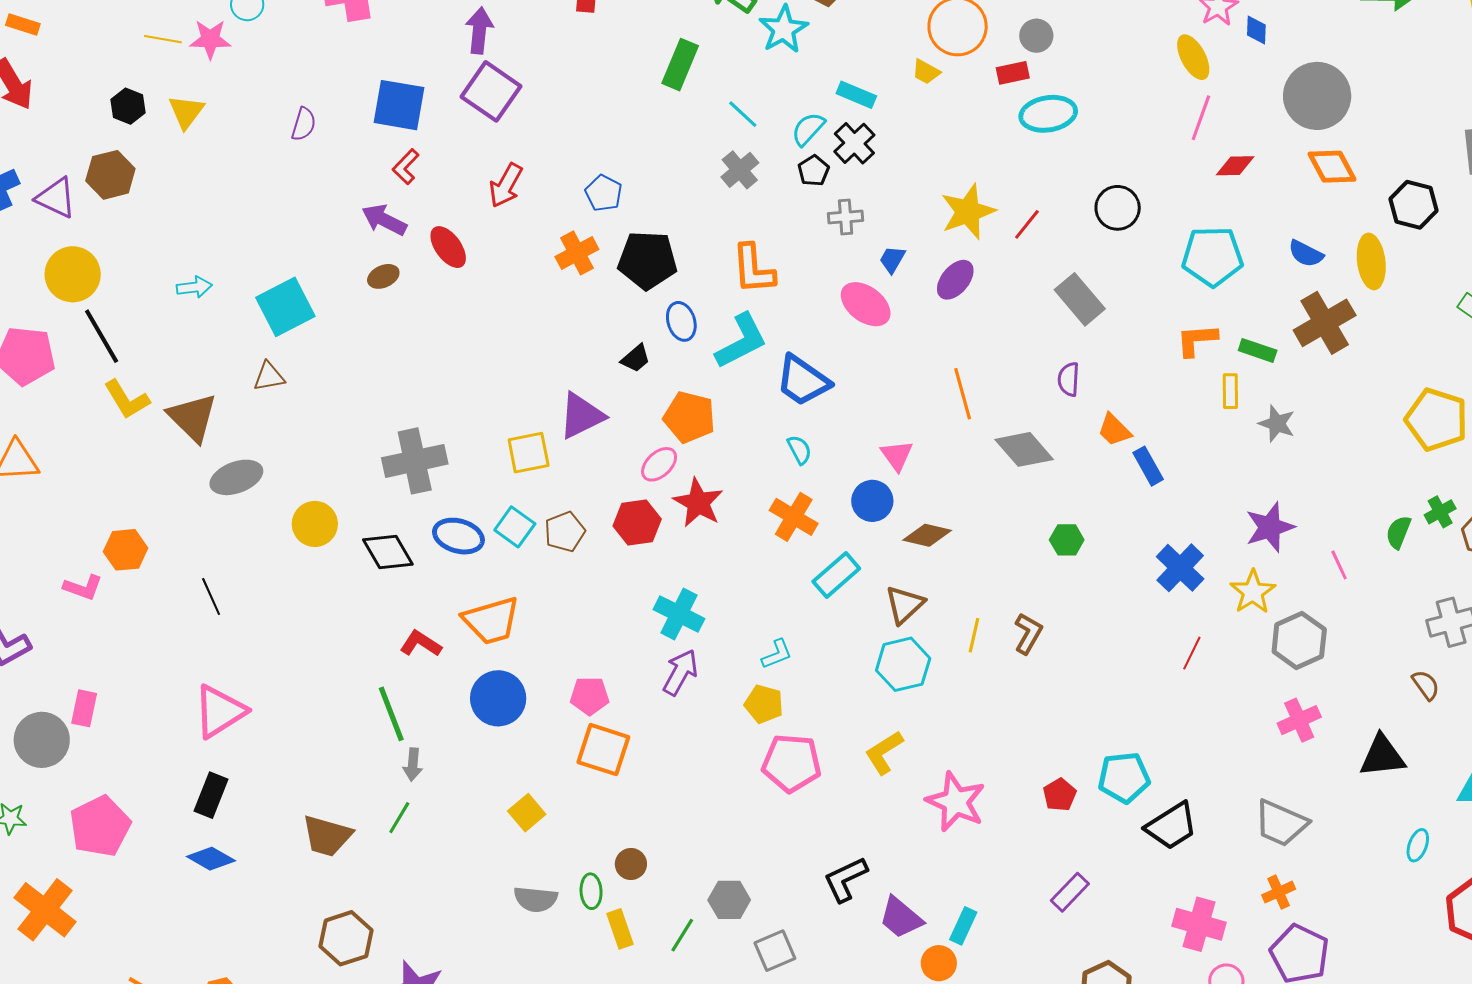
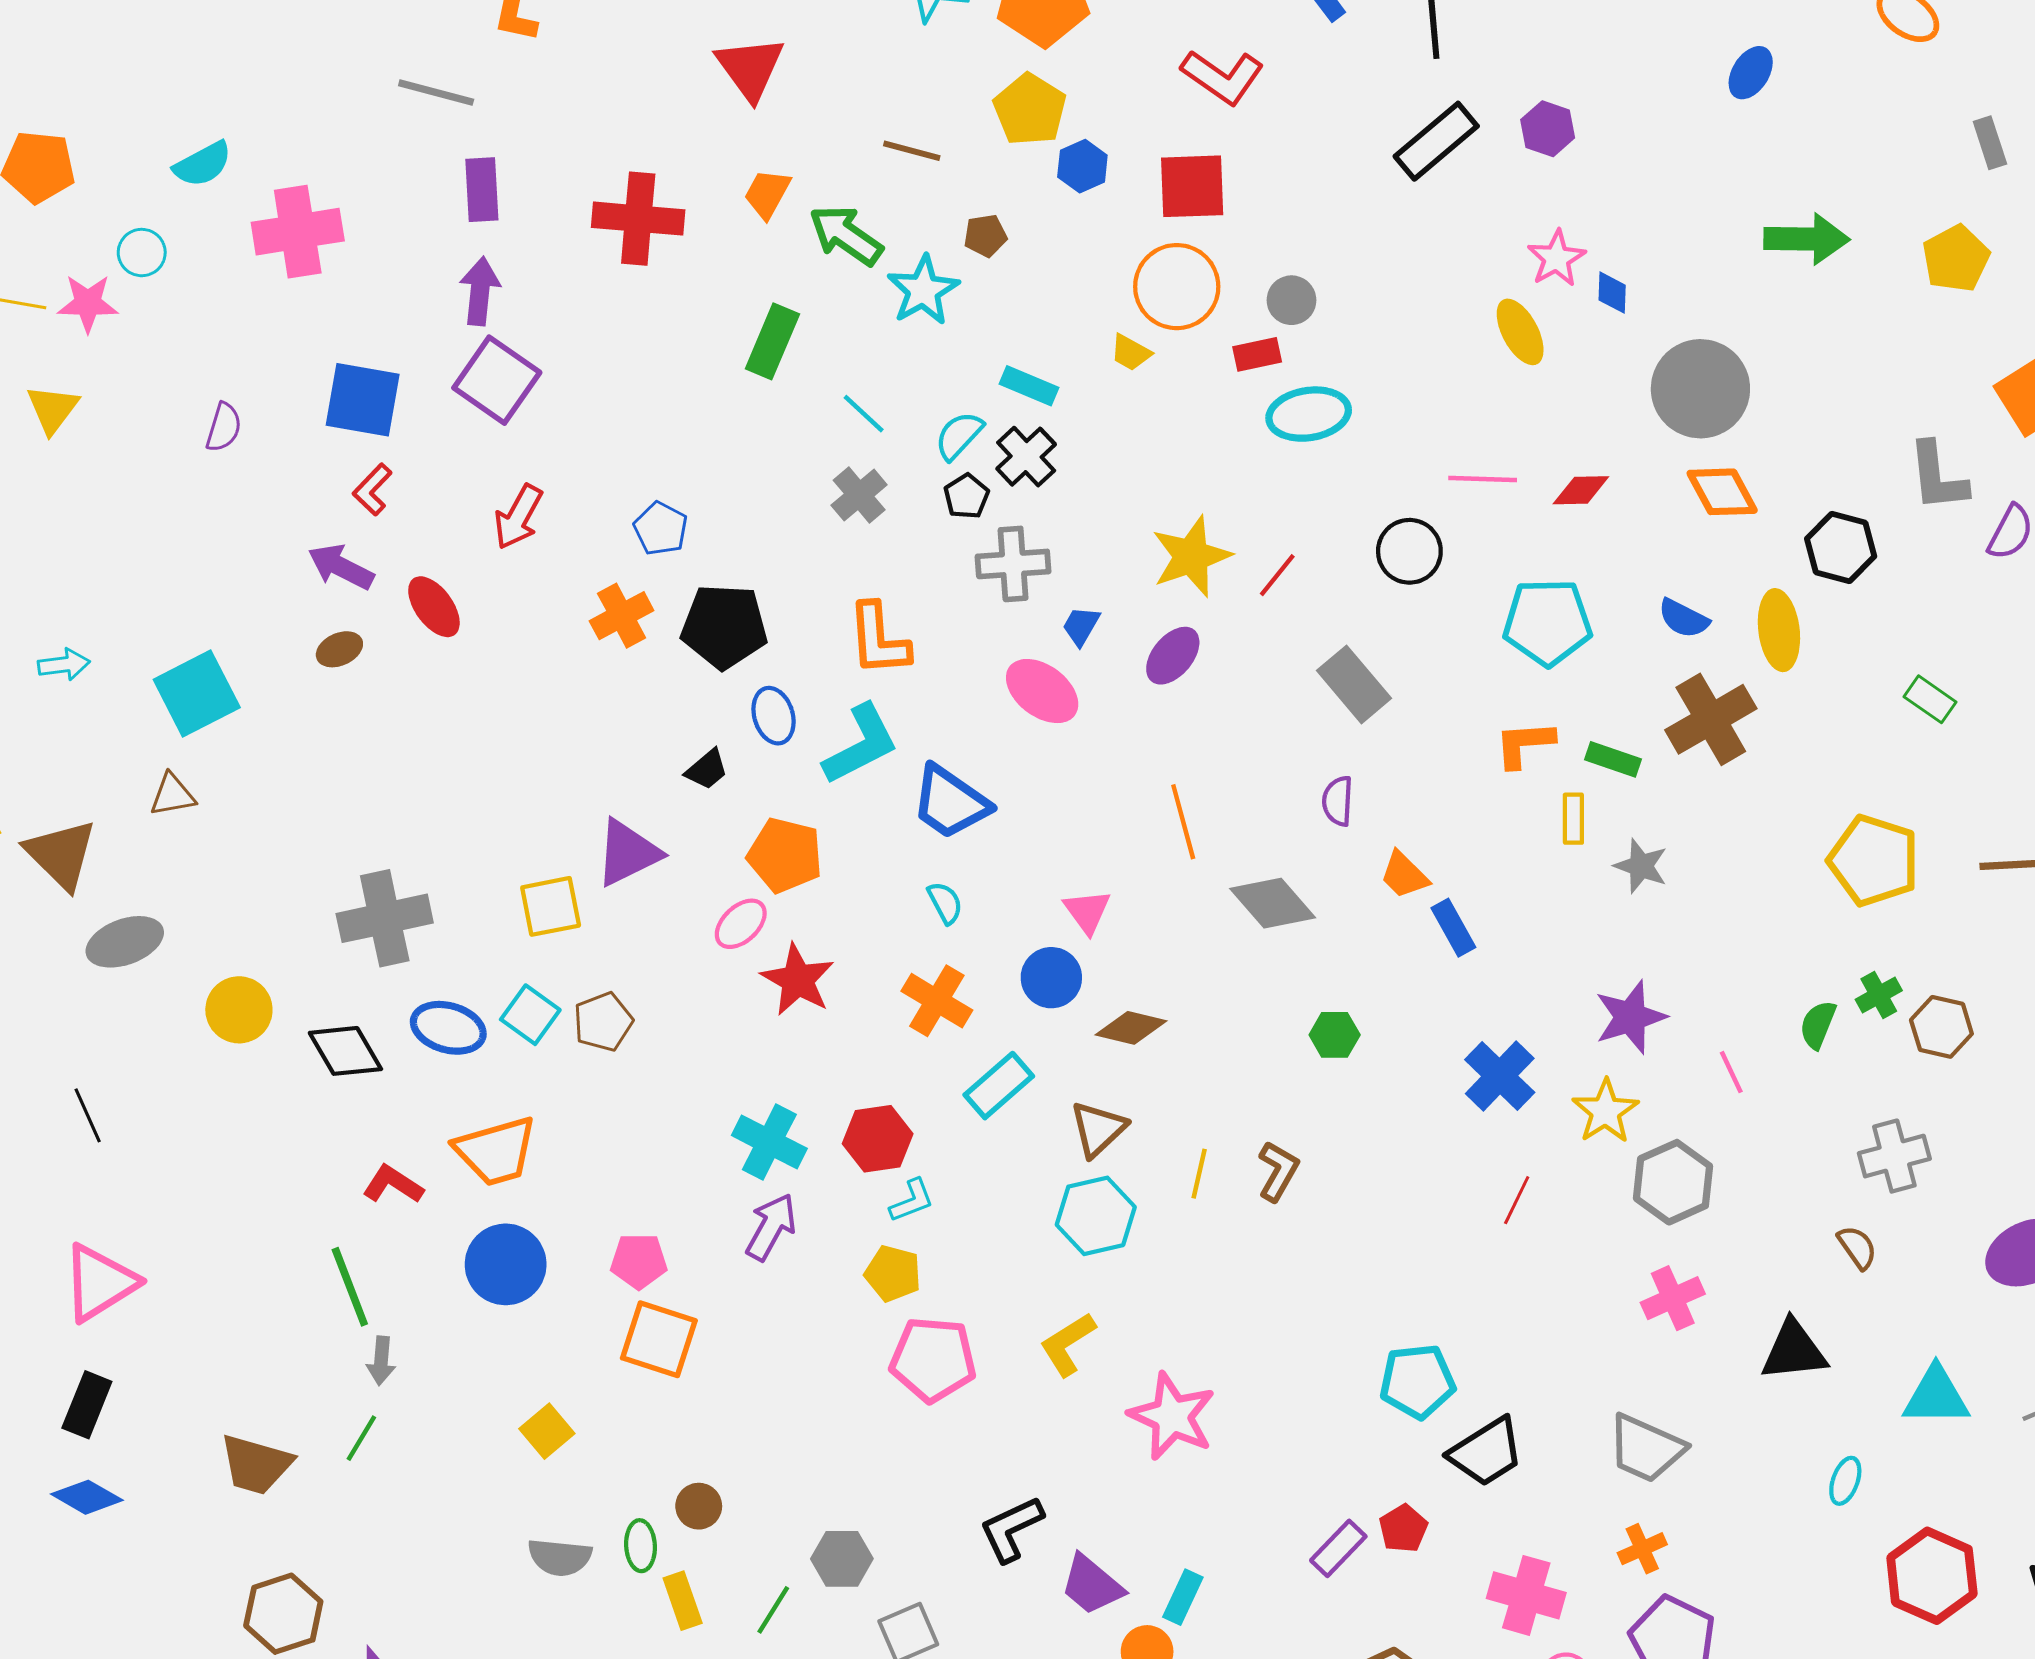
pink line: (1201, 118) -> (1483, 479), moved, turned 72
gray cross: (846, 217) -> (1013, 564), size x1.4
red hexagon: (637, 523) -> (878, 1139), moved
red pentagon: (1060, 795) -> (1403, 1528), moved

